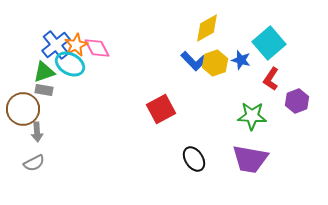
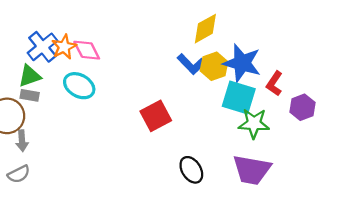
cyan square: (269, 43) -> (239, 98), moved, turned -32
blue star: (241, 60) -> (242, 63), size x1.8
cyan ellipse: (70, 64) -> (79, 86), moved

